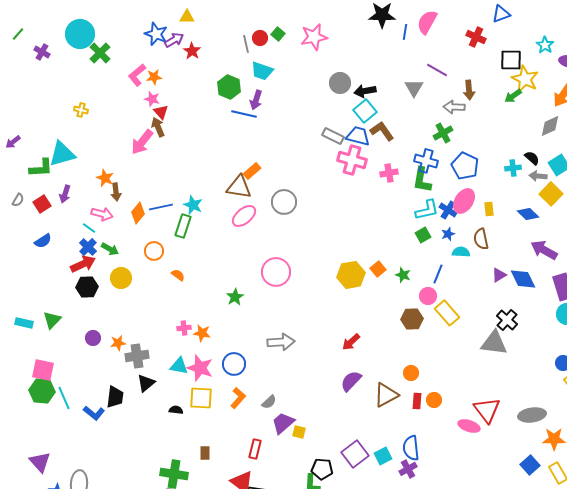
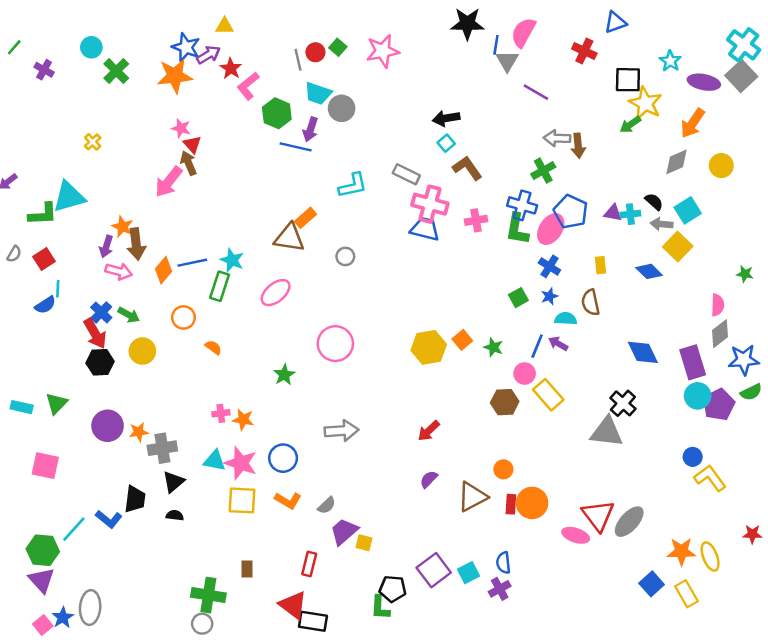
cyan circle: (80, 34) -> (91, 47), size x0.6
pink L-shape: (137, 75) -> (248, 86), moved
orange star: (154, 77) -> (175, 76), moved, size x1.8
gray circle: (340, 83) -> (342, 108), moved
gray triangle: (414, 88) -> (507, 61), moved
brown arrow: (469, 90) -> (578, 146), moved
yellow cross: (81, 110) -> (93, 142), turned 32
cyan square: (365, 111) -> (446, 143), size x0.6
blue trapezoid: (358, 136) -> (425, 229), moved
brown arrow: (116, 192) -> (136, 244), size x1.4
purple arrow: (65, 194) -> (106, 246), moved
pink ellipse: (464, 201) -> (551, 229), moved
gray circle: (284, 202) -> (345, 256), size x0.6
cyan L-shape: (427, 210) -> (353, 185), moved
pink ellipse: (244, 216) -> (276, 293), moved
cyan line: (89, 228) -> (58, 289), moved, turned 56
purple arrow: (544, 250) -> (558, 344), moved, size x0.6
red arrow: (83, 264) -> (95, 334), turned 85
purple triangle: (499, 275) -> (613, 213), moved, turned 42
purple circle: (93, 338) -> (108, 426), size x1.6
purple semicircle: (351, 381) -> (429, 479), size x0.7
green hexagon: (42, 391) -> (43, 550), moved
cyan line: (64, 398) -> (74, 529), moved, turned 65
orange L-shape: (238, 398) -> (288, 500), turned 80
orange circle: (434, 400) -> (532, 503), size x1.6
black semicircle: (176, 410) -> (175, 515), moved
gray ellipse: (532, 415) -> (629, 522), moved, turned -40
blue semicircle: (411, 448) -> (503, 563), size x0.7

